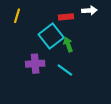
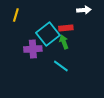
red rectangle: (66, 17) -> (66, 28), moved
purple cross: (35, 64) -> (33, 49), moved

